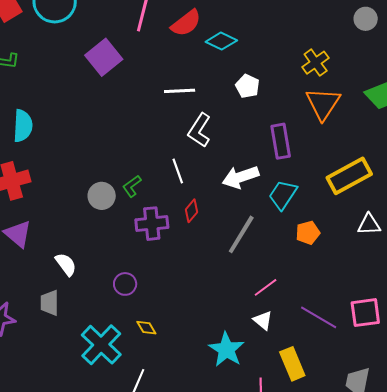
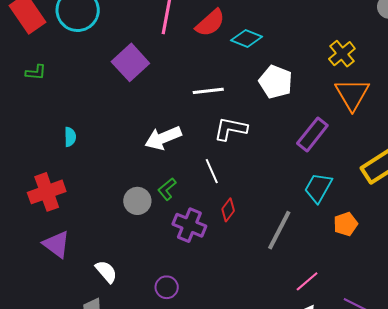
white pentagon: (247, 86) -> (276, 82), size x1.4
cyan semicircle: (23, 126) -> (70, 137), moved, size x0.6
white L-shape: (199, 130) -> (231, 129), turned 72
purple rectangle: (281, 141) -> (312, 134), turned 52
white arrow: (240, 177) -> (163, 138), moved
purple cross: (152, 224) -> (189, 225), turned 32

